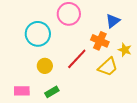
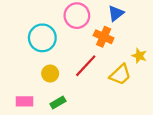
blue triangle: (113, 21) -> (116, 13), moved
orange cross: (100, 41) -> (104, 37), moved

